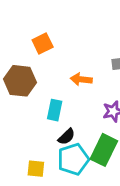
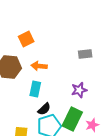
orange arrow: (81, 79) -> (39, 66), moved

